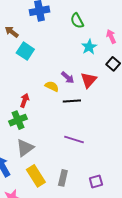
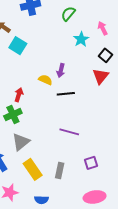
green semicircle: (77, 21) -> (68, 14), turned 70
purple arrow: (68, 77) -> (61, 70), turned 64
red triangle: (89, 80) -> (101, 76), moved
purple square: (96, 182) -> (91, 163), moved

